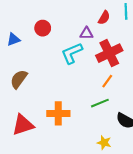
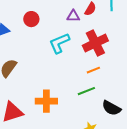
purple triangle: (86, 33) -> (73, 16), moved
orange line: (107, 81) -> (93, 70), turned 32

